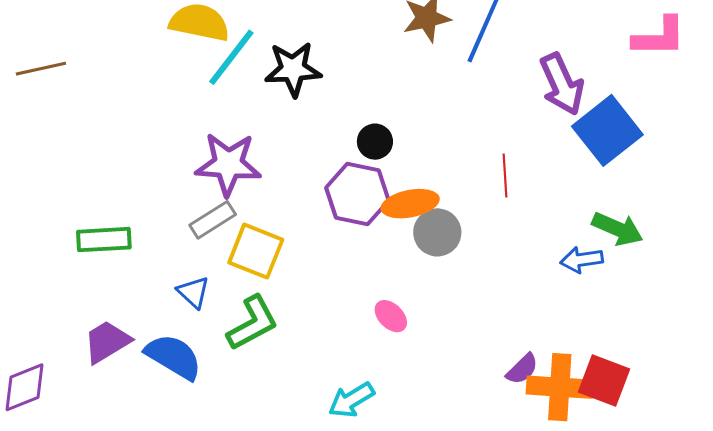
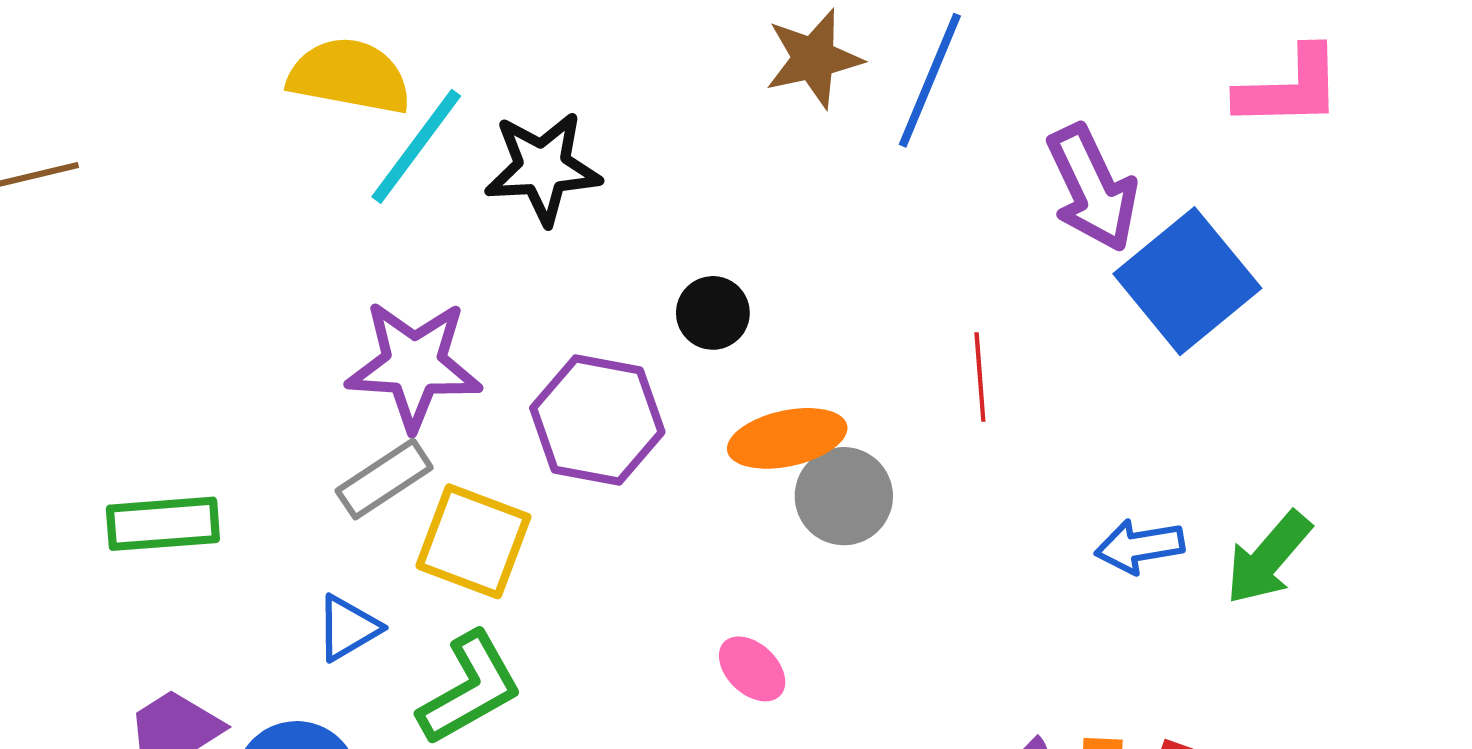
purple hexagon: (357, 194) -> (597, 420), moved
green arrow: (617, 229) -> (1268, 558), moved, turned 108
blue triangle: (193, 292) -> (348, 628), turned 48

